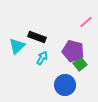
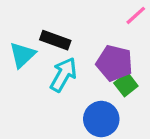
cyan arrow: (42, 58) -> (63, 75), size x1.5

